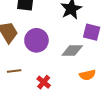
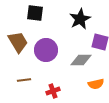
red cross: (44, 82) -> (53, 91), turned 32

